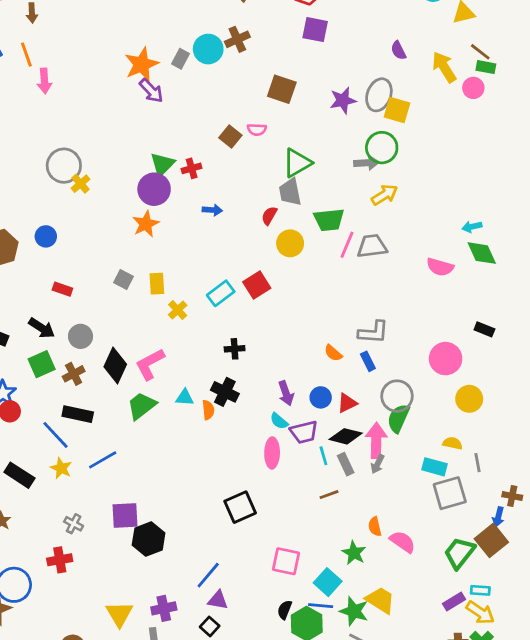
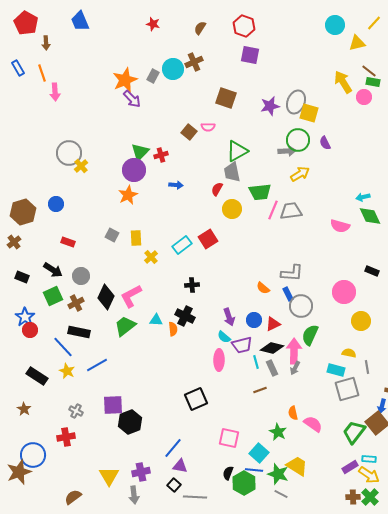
purple semicircle: (398, 50) -> (325, 143), moved
gray circle: (397, 396) -> (301, 306), moved

